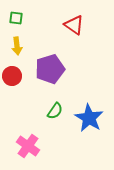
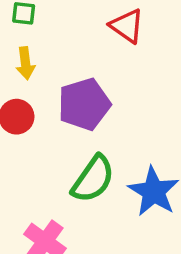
green semicircle: (55, 111) -> (93, 179), size x1.6

